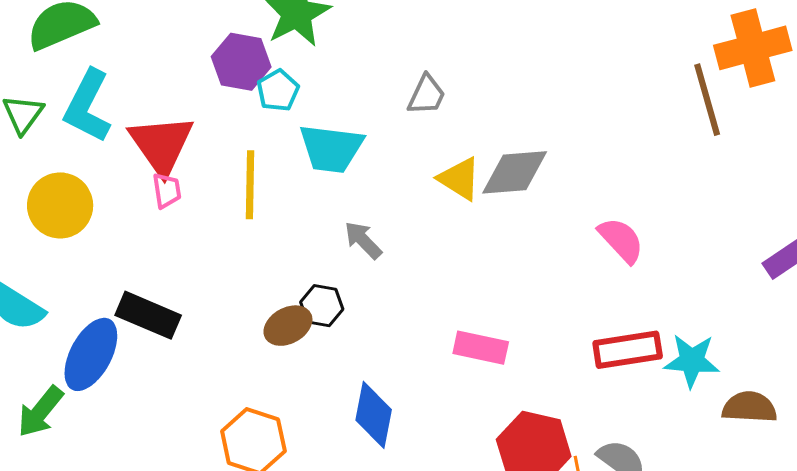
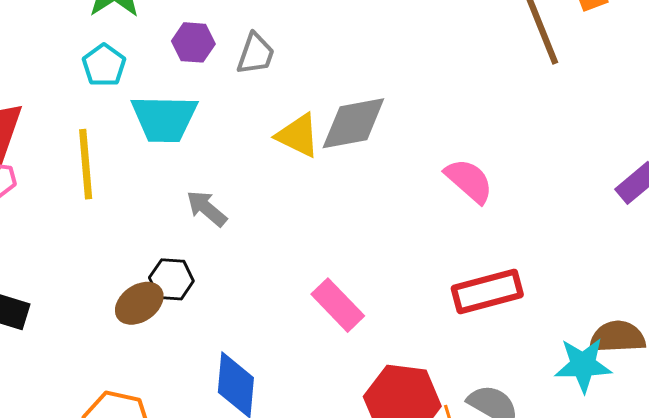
purple hexagon: (241, 62) -> (193, 42), moved, size x0.7
pink rectangle: (481, 348) -> (338, 305), turned 40
cyan star: (692, 361) -> (583, 365), moved

